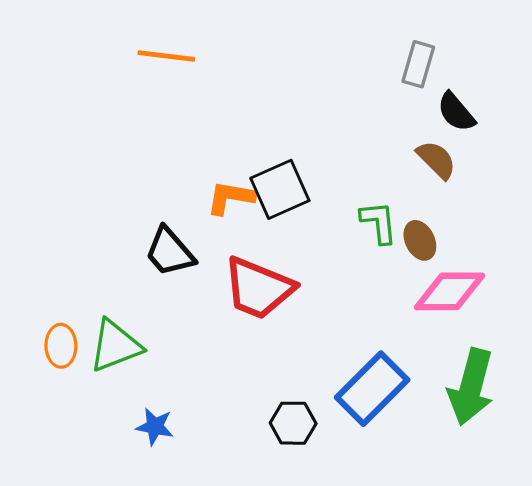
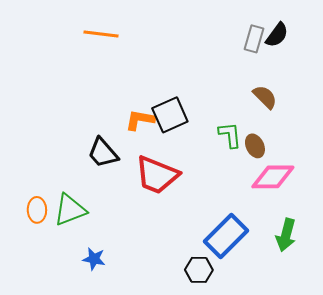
black semicircle: (456, 112) -> (277, 35), moved, turned -104
green arrow: (471, 387) -> (286, 235), size x0.7
black hexagon: (293, 423) -> (199, 270), moved

